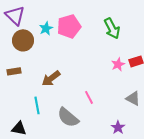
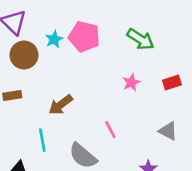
pink pentagon: (69, 26) -> (84, 37), turned 30
green arrow: (112, 28) -> (141, 39), turned -30
pink star: (118, 64) -> (131, 83), moved

